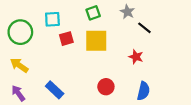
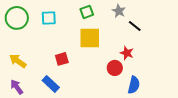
green circle: (20, 32) -> (17, 18), moved
red square: (66, 39) -> (62, 59), moved
red circle: (106, 87) -> (115, 68), moved

